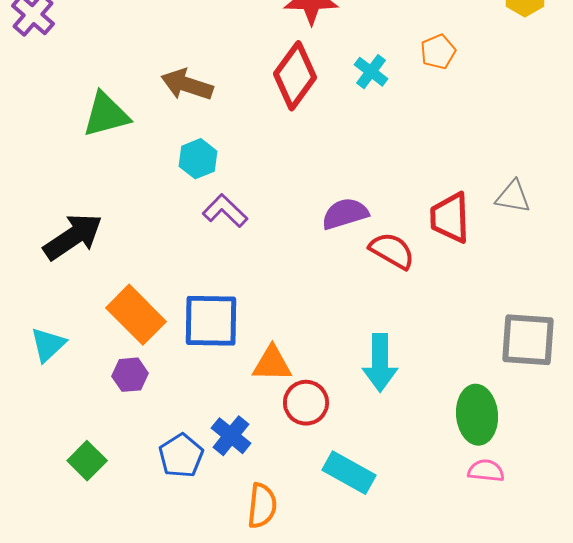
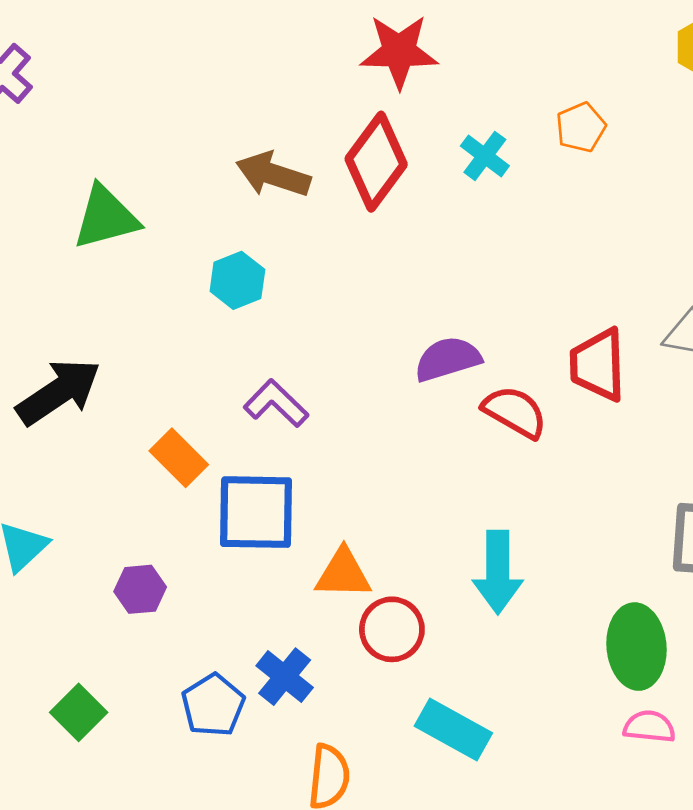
brown arrow: (187, 85) -> (273, 175), moved
purple L-shape: (225, 211) -> (276, 403), moved
orange rectangle: (136, 315) -> (179, 458), moved, size x0.7

